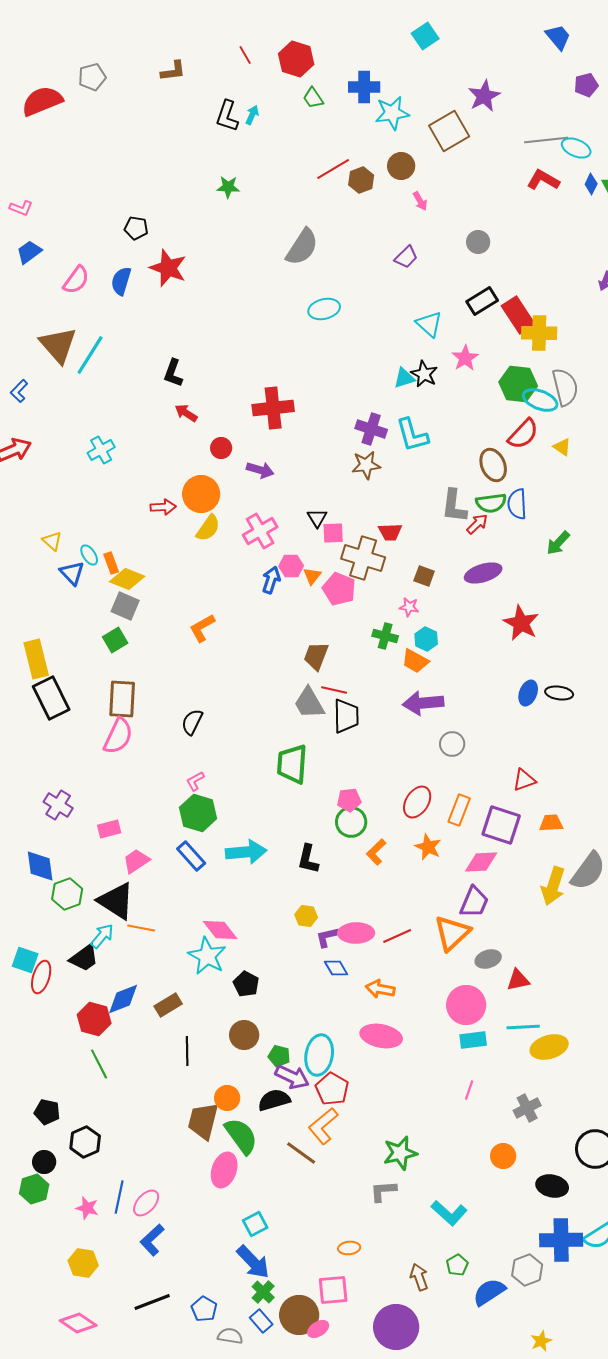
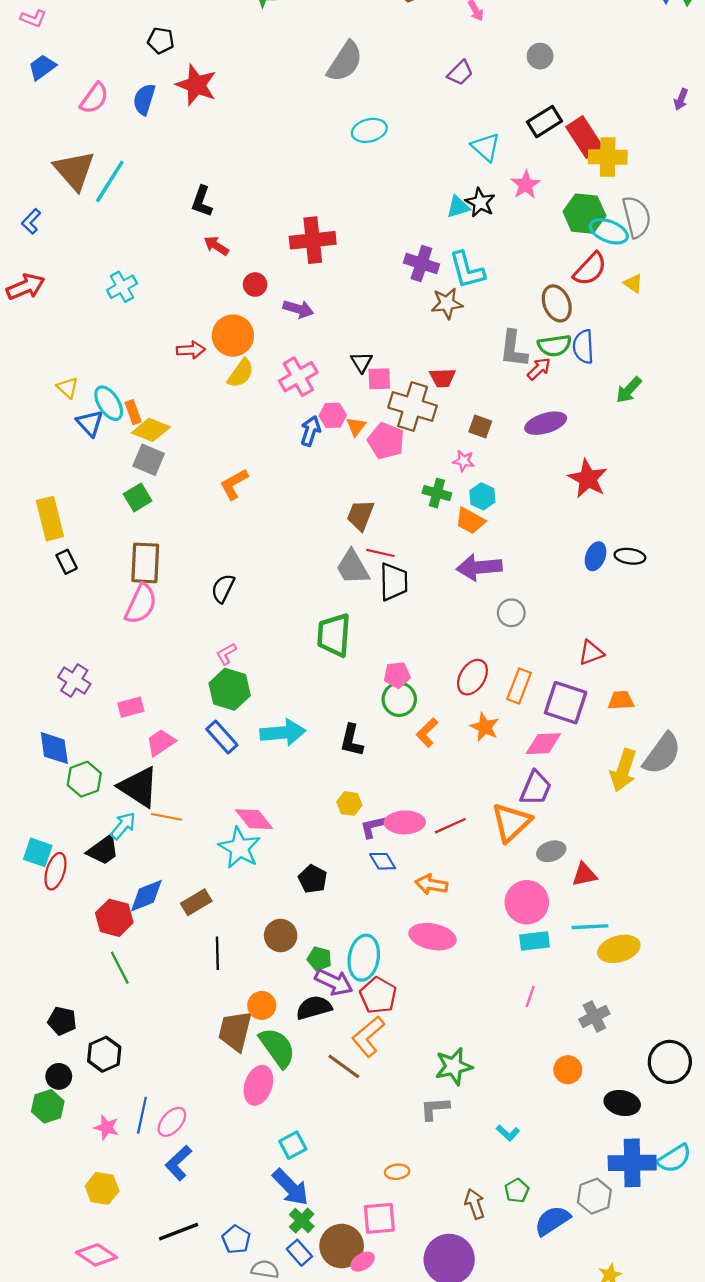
brown star: (366, 465) -> (447, 303), moved
cyan ellipse: (89, 555) -> (109, 403), size x1.5
black rectangle: (51, 698) -> (67, 562), size x0.5
black pentagon: (246, 984) -> (313, 879), moved
cyan L-shape: (449, 1213) -> (508, 1133), size x0.6

